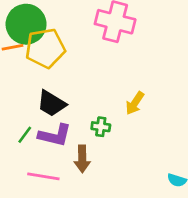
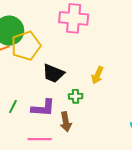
black trapezoid: (51, 104) -> (53, 73), moved
green line: (25, 135) -> (13, 106), moved

